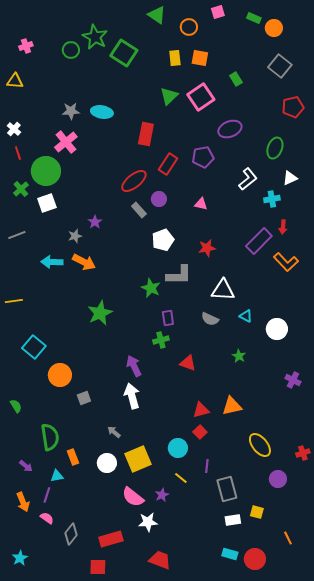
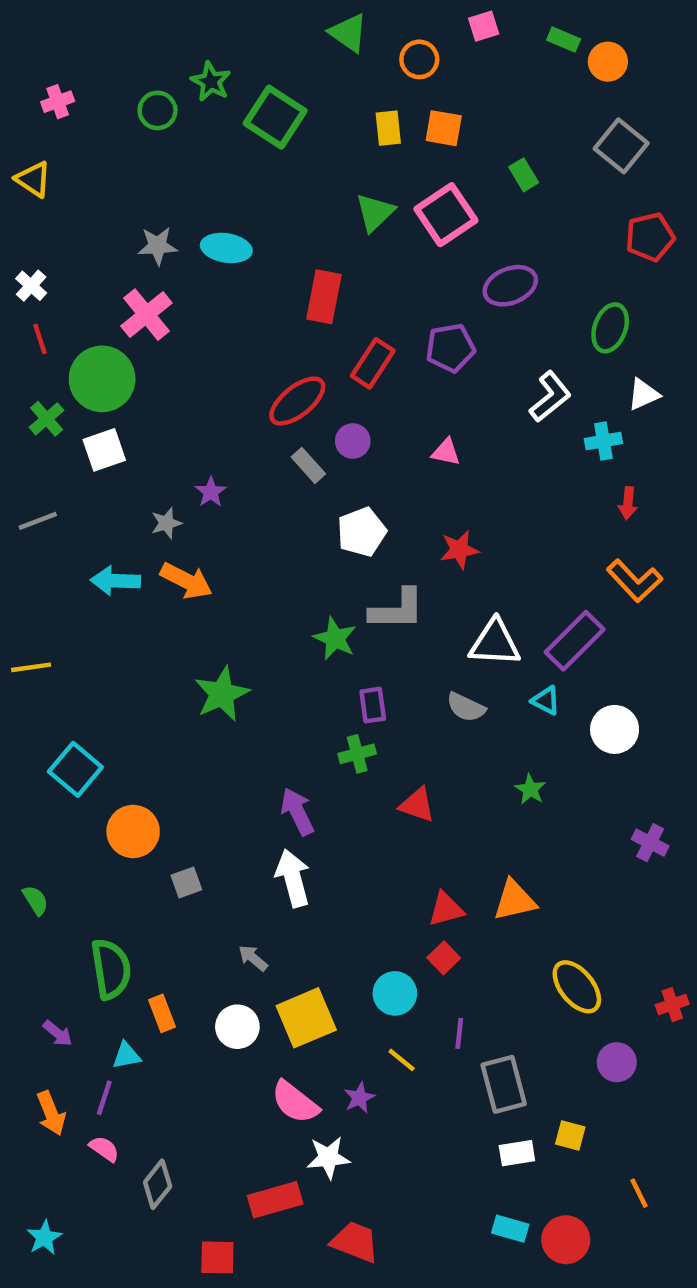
green star: (95, 37) -> (211, 82), size x0.7
yellow triangle: (15, 81) -> (33, 179), turned 30
purple rectangle: (259, 241) -> (575, 641), moved
red rectangle: (111, 539) -> (275, 1200), moved

